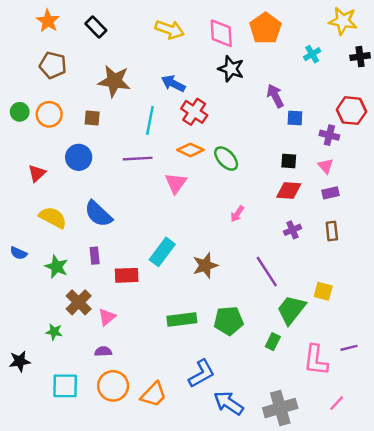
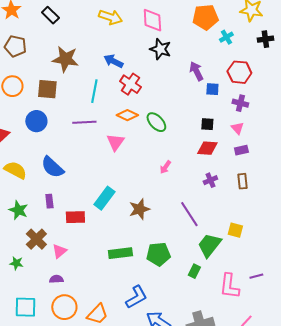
orange pentagon: (265, 28) -> (205, 17), moved, turned 30
red hexagon: (351, 111) -> (239, 72), moved
brown square: (92, 118) -> (47, 89), size x1.5

